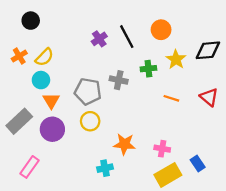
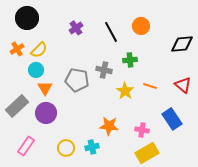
black circle: (31, 21) -> (27, 18), size x1.5
purple cross: (99, 39) -> (76, 28), moved
yellow star: (176, 59) -> (125, 91), moved
yellow circle: (90, 121) -> (66, 148), moved
blue rectangle: (198, 164) -> (172, 119), moved, size x1.5

